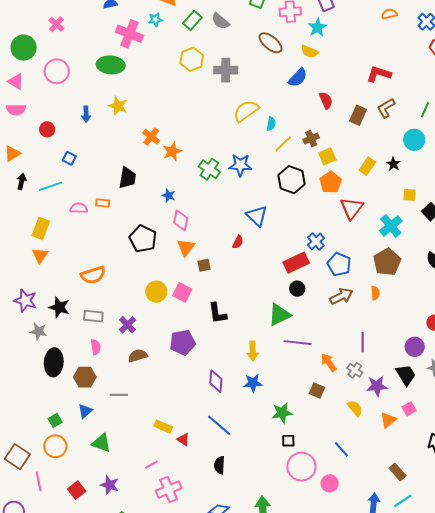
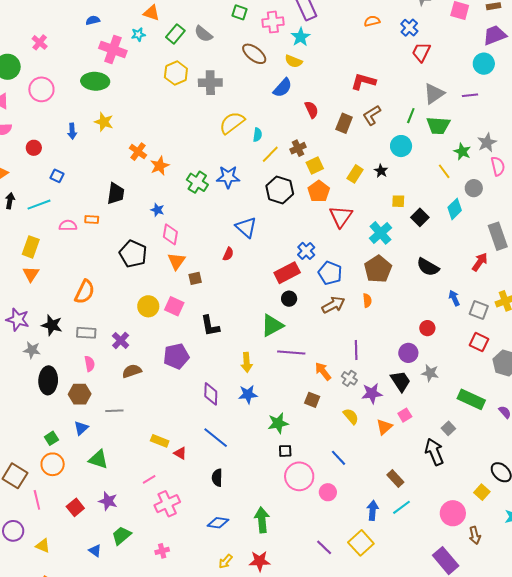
orange semicircle: (93, 275) -> (85, 292), turned -45

